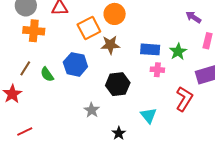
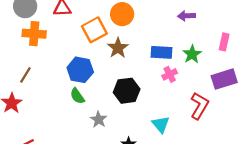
purple arrow: (193, 17) -> (186, 16), moved, turned -35
brown star: (110, 45) -> (118, 48), turned -30
pink cross: (157, 70) -> (170, 74), turned -32
green semicircle: (47, 74) -> (77, 96), moved

